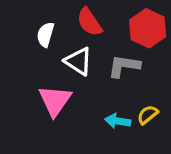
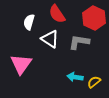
pink triangle: (55, 101) -> (21, 64), moved
yellow semicircle: (148, 115) -> (94, 82), moved

